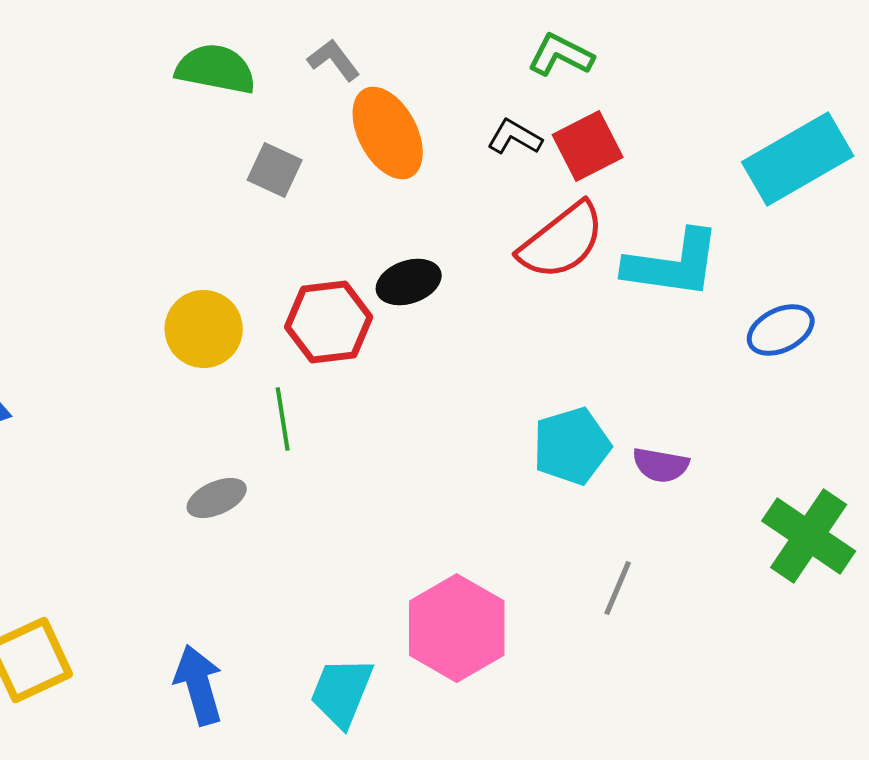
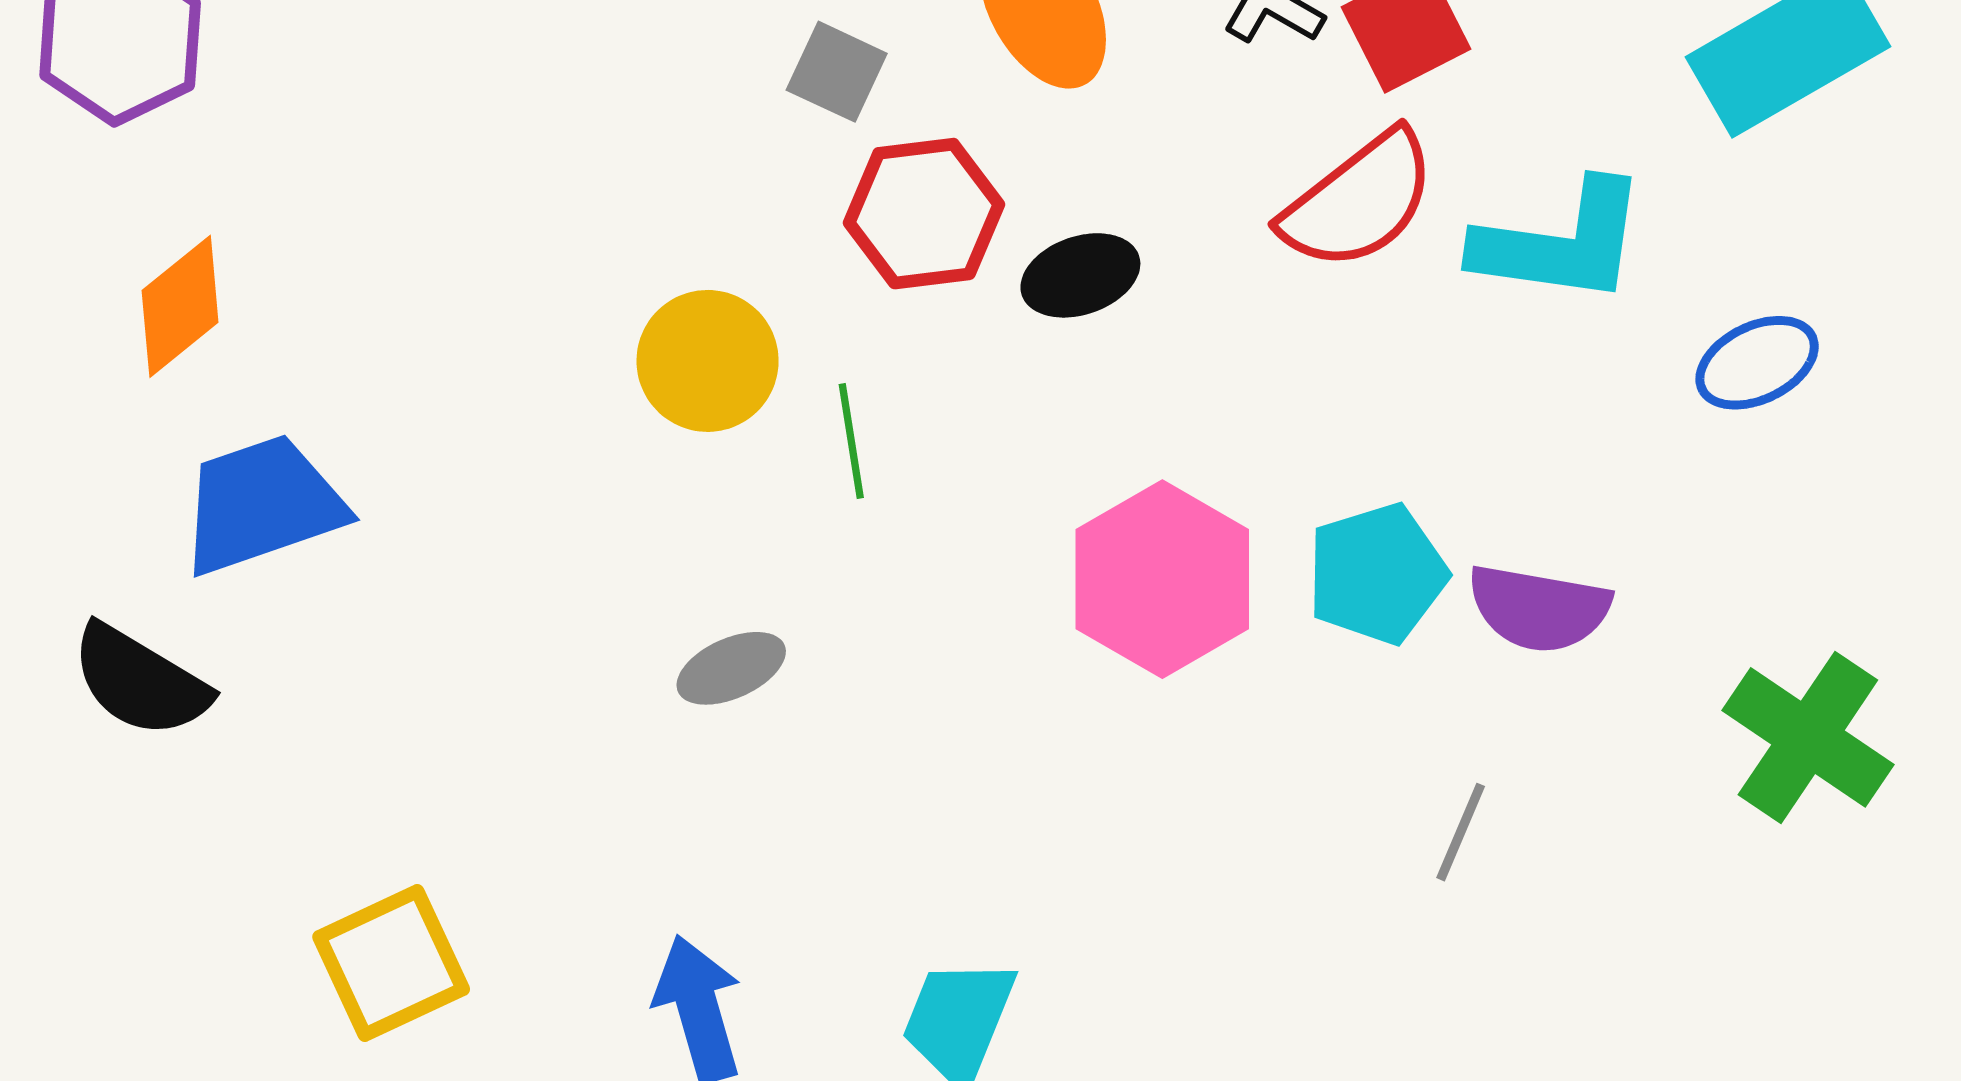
red hexagon: (329, 322) -> (924, 214), moved
green line: (283, 419) -> (851, 441), moved
purple semicircle: (661, 465) -> (1539, 608), size x1.4
pink hexagon: (457, 628) -> (1162, 579), moved

